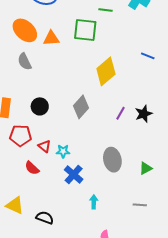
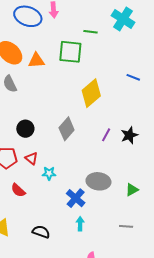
red triangle: (44, 146) -> (31, 158), moved
gray ellipse: (112, 160) -> (98, 181), turned -70
blue cross: (74, 175) -> (76, 198), moved
black semicircle: (45, 218) -> (41, 232), moved

